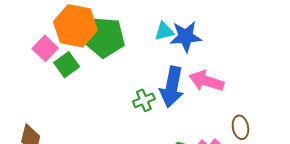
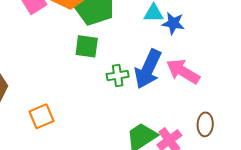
blue star: (186, 37) -> (173, 23), size x0.7
green square: (67, 65) -> (87, 46), moved, turned 30

